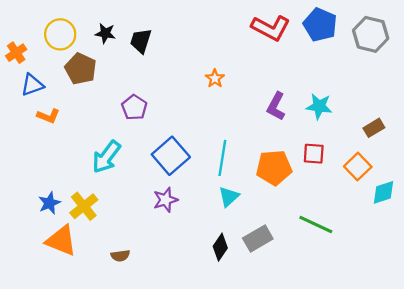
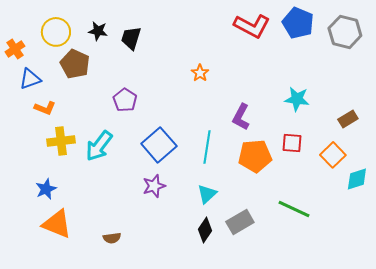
purple L-shape: (276, 106) -> (241, 117), moved
cyan triangle: (229, 197) -> (207, 194), moved
yellow cross: (84, 206) -> (61, 141), moved, turned 32

